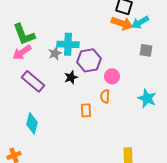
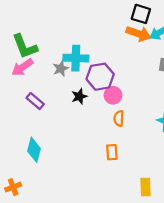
pink circle: (112, 76) -> (113, 95), moved
purple rectangle: (33, 81) -> (35, 101), size x0.7
orange rectangle: (86, 110) -> (112, 152), moved

